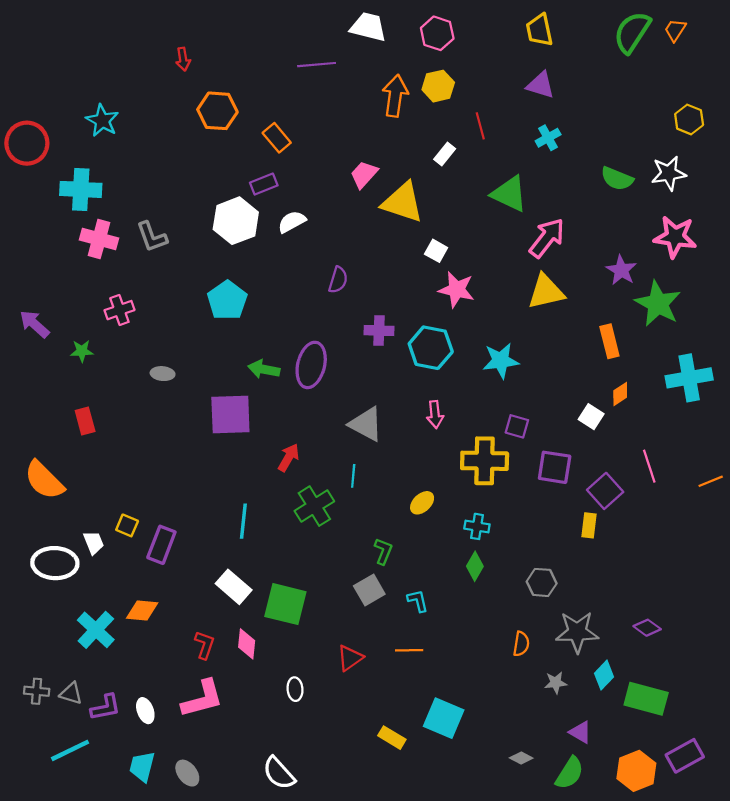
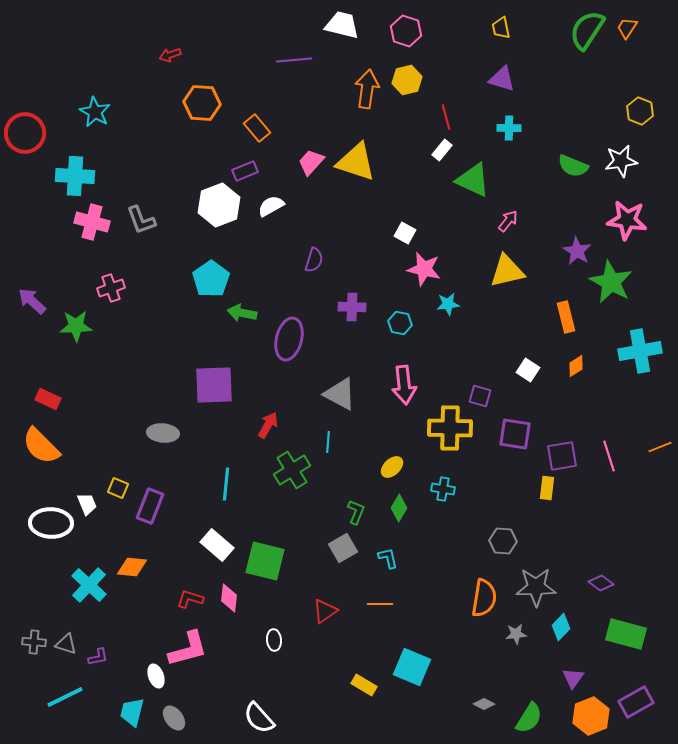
yellow trapezoid: (539, 30) -> (501, 28), size x0.7
red arrow: (183, 59) -> (170, 55), turned 80
cyan cross: (548, 138) -> (509, 128), turned 30
white rectangle: (445, 154) -> (442, 150), moved
pink trapezoid: (364, 174) -> (311, 162), moved
yellow triangle: (403, 202) -> (356, 162), moved
pink arrow: (547, 238) -> (508, 221), size x0.6
cyan hexagon: (431, 348) -> (400, 323), size x0.6
green star: (82, 351) -> (76, 326), size x1.5
cyan star: (501, 361) -> (448, 304), moved, size x0.7
green arrow: (264, 369) -> (242, 313), moved
gray ellipse: (163, 374) -> (163, 433), moved, size x1.4
pink arrow: (435, 414) -> (404, 385), size x1.5
white square: (591, 417) -> (528, 370), moved
red rectangle: (85, 421) -> (48, 399), moved, turned -50
pink line: (649, 466) -> (609, 456), moved
purple square: (605, 491) -> (562, 456), turned 32
green diamond: (475, 566) -> (399, 508), moved
orange semicircle: (521, 644) -> (484, 598), size x1.6
red L-shape: (205, 645) -> (190, 599), turned -92
green rectangle: (646, 699) -> (626, 634), moved
purple L-shape: (105, 707) -> (98, 657), size x0.7
white ellipse: (145, 711) -> (156, 676), moved
purple triangle: (580, 732) -> (573, 678), moved, turned 35

